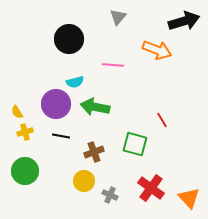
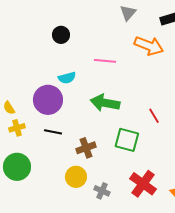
gray triangle: (118, 17) -> (128, 13), moved
black circle: (69, 39) -> (61, 35), size x0.6
green arrow: (95, 107) -> (105, 103), moved

